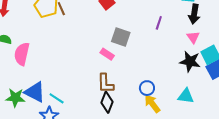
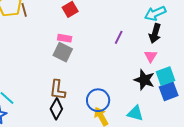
gray square: (121, 37) -> (63, 52), moved
pink rectangle: (107, 54) -> (65, 38), moved, turned -32
blue circle: (147, 88) -> (98, 100), size x1.5

